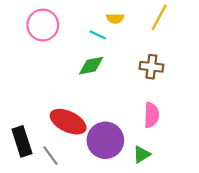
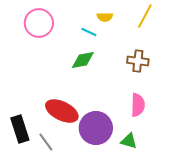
green triangle: (142, 155) -> (129, 141), turned 48

